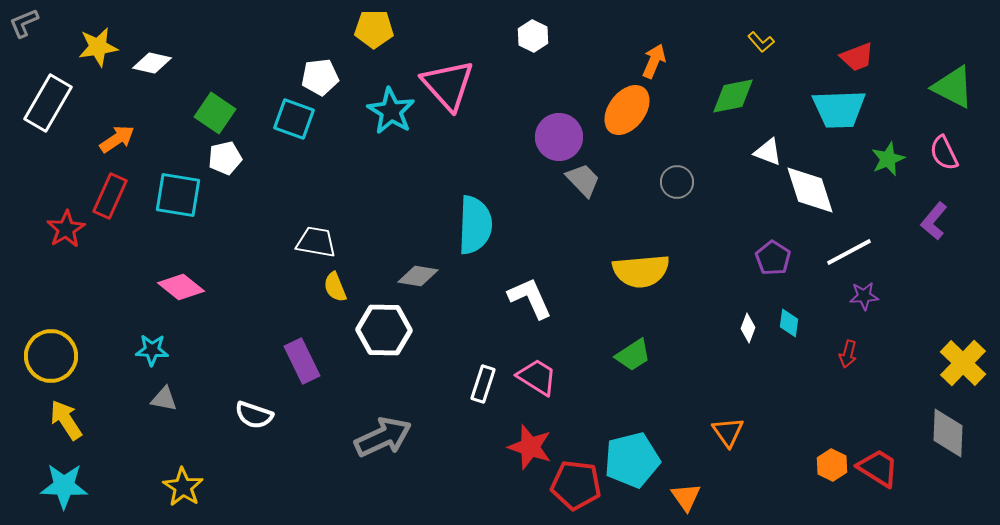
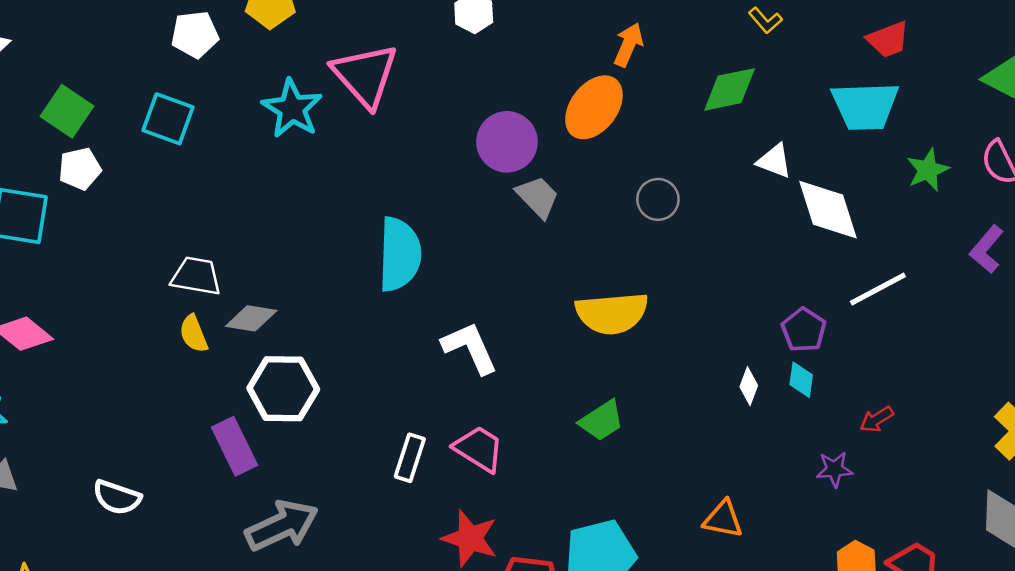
white pentagon: (320, 77) -> (195, 34), moved
purple pentagon: (773, 258) -> (804, 330), moved
gray diamond: (418, 276) -> (251, 318), moved
yellow semicircle: (335, 287) -> (194, 334), moved
purple star: (864, 296) -> (834, 469), moved
red arrow: (848, 354) -> (877, 419), turned 44
purple rectangle: (302, 361) -> (235, 446), moved
orange triangle: (728, 432) -> (723, 519), turned -44

